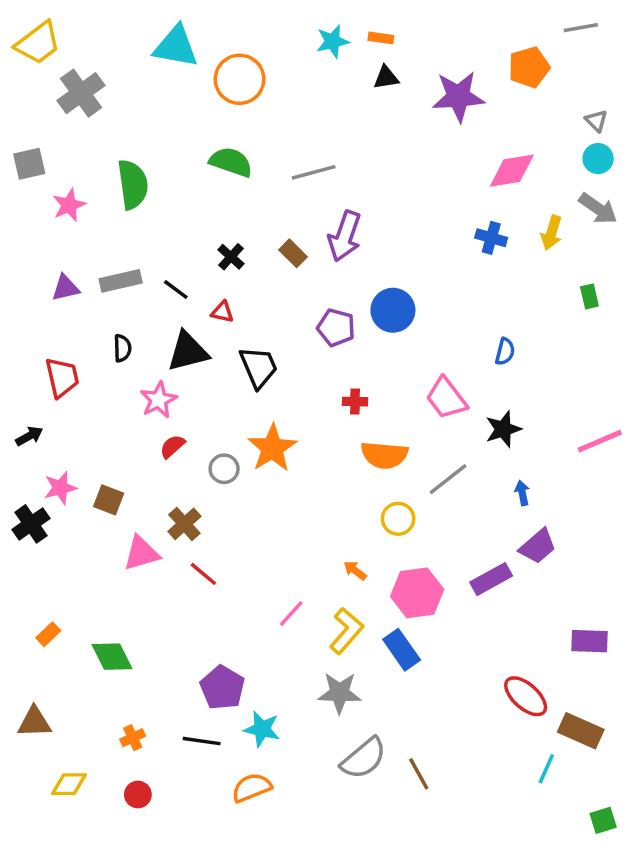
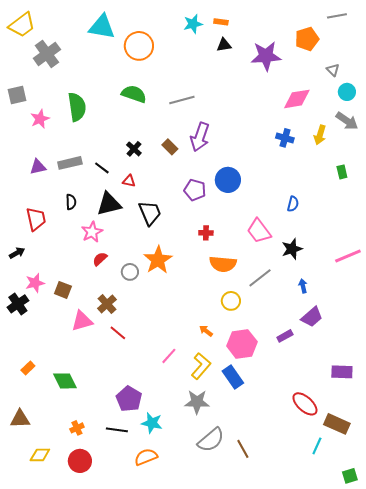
gray triangle: (596, 121) -> (333, 70), moved
purple rectangle: (491, 579) -> (285, 336), size x0.7
red circle: (138, 794) -> (80, 461), size x1.5

